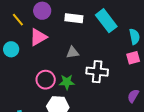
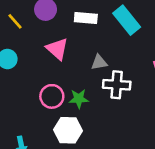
pink triangle: (38, 37) -> (57, 49), moved, turned -48
gray triangle: (73, 52) -> (99, 62), moved

